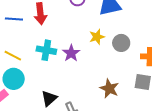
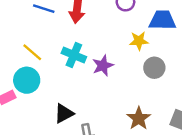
yellow star: (97, 37) -> (139, 41), moved
gray circle: (121, 43) -> (154, 68), moved

